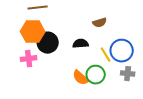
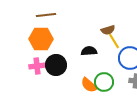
black circle: (48, 43) -> (56, 65), moved
yellow line: (106, 55) -> (114, 41), moved

